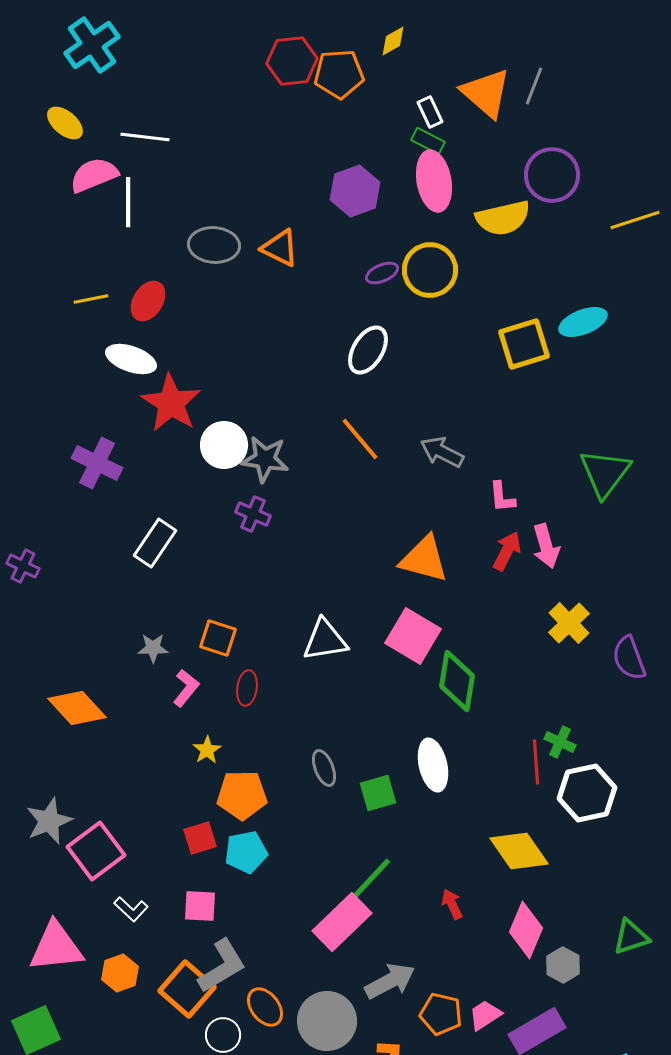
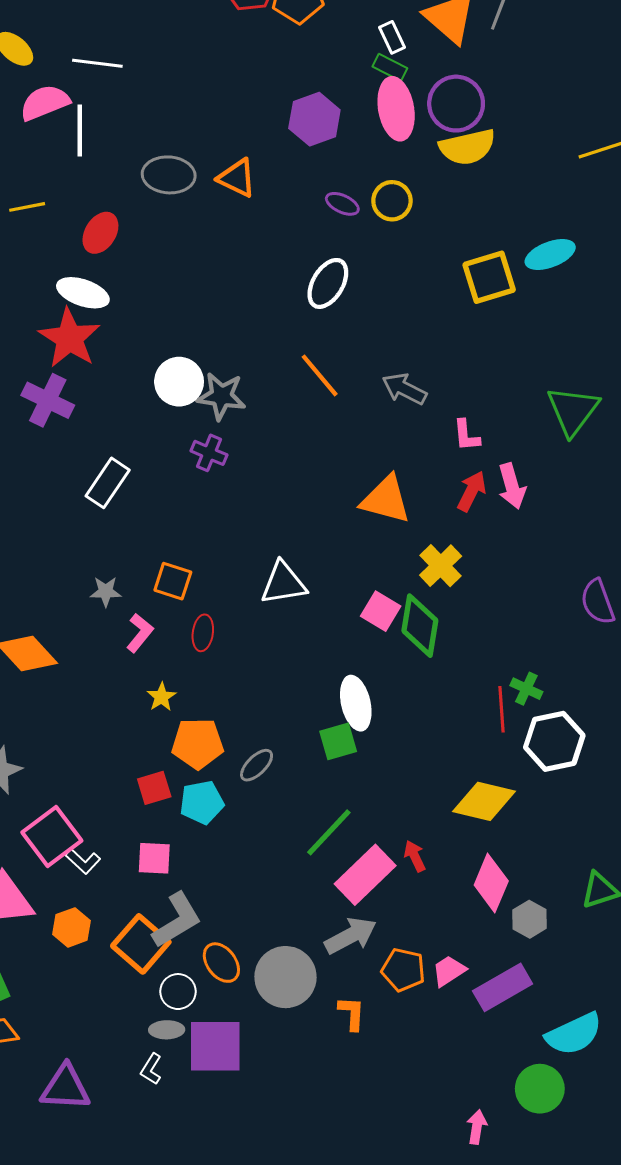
purple circle: (552, 175) -> (456, 104), moved
yellow circle: (430, 270) -> (392, 201), size x0.7
purple ellipse: (382, 273) -> (342, 204), turned 48
yellow line: (91, 299) -> (27, 207), moved
red star: (171, 403) -> (69, 338), moved
yellow cross: (569, 623) -> (441, 566), moved
pink square: (413, 636) -> (381, 611), moved, size x0.7
white ellipse: (433, 765) -> (356, 703), moved
gray ellipse: (324, 768) -> (257, 765), moved, turned 66
pink square: (96, 851) -> (52, 836), moved
yellow diamond: (519, 851) -> (484, 801), turned -42
pink rectangle: (342, 922) -> (365, 875), moved

